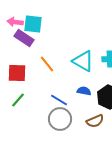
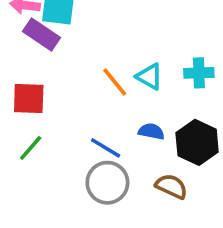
cyan triangle: (83, 61) -> (149, 77), size x0.7
orange line: (47, 64) -> (115, 82), moved
brown semicircle: (95, 121) -> (171, 186), turned -132

